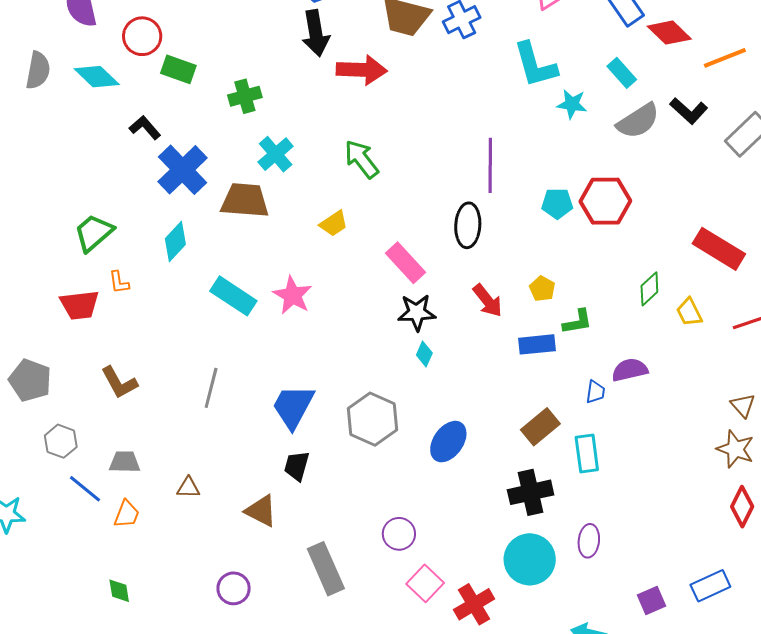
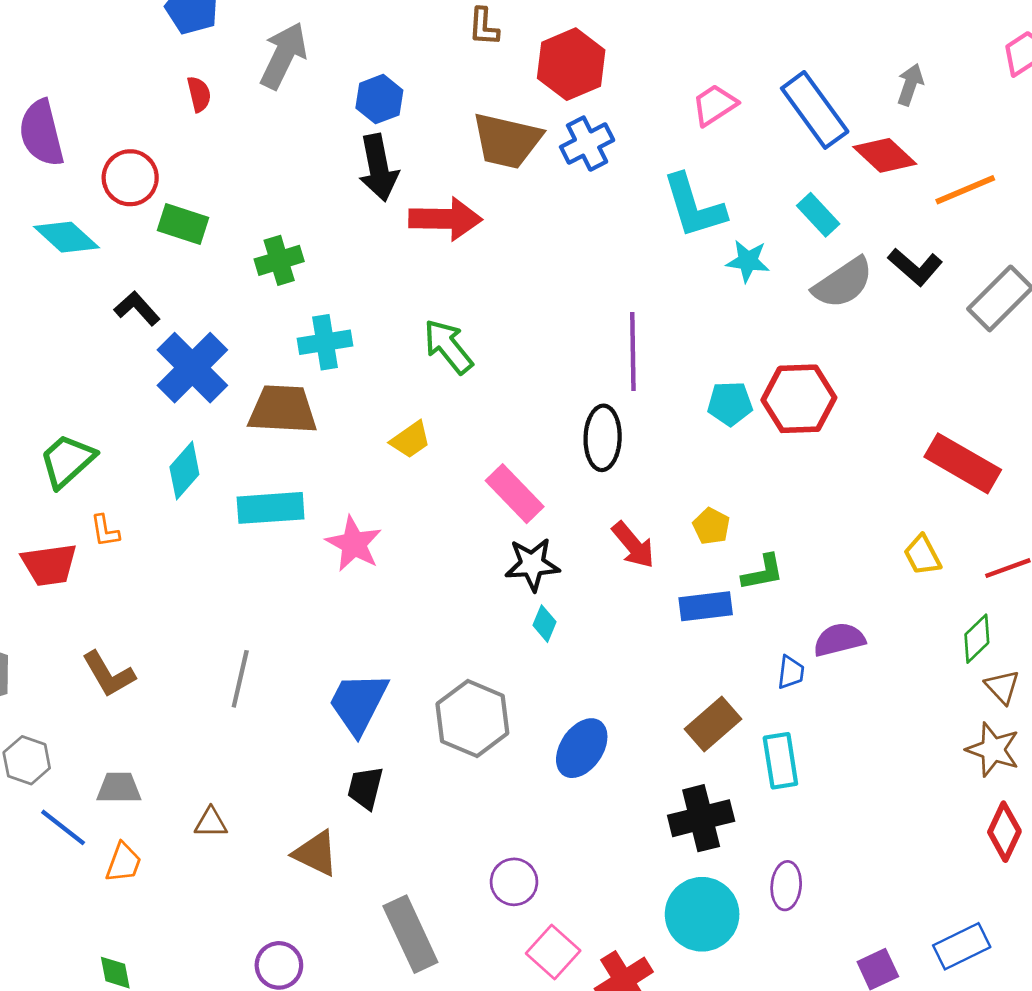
cyan cross: (276, 154) -> (325, 342), turned 33
green diamond: (649, 289) -> (977, 639), moved
cyan rectangle: (233, 296) -> (271, 508), moved, turned -36

